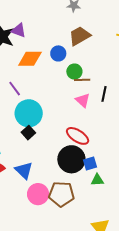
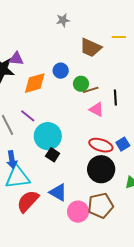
brown trapezoid: (80, 36) -> (91, 48), moved, turned -110
blue square: (90, 164) -> (123, 144), moved

